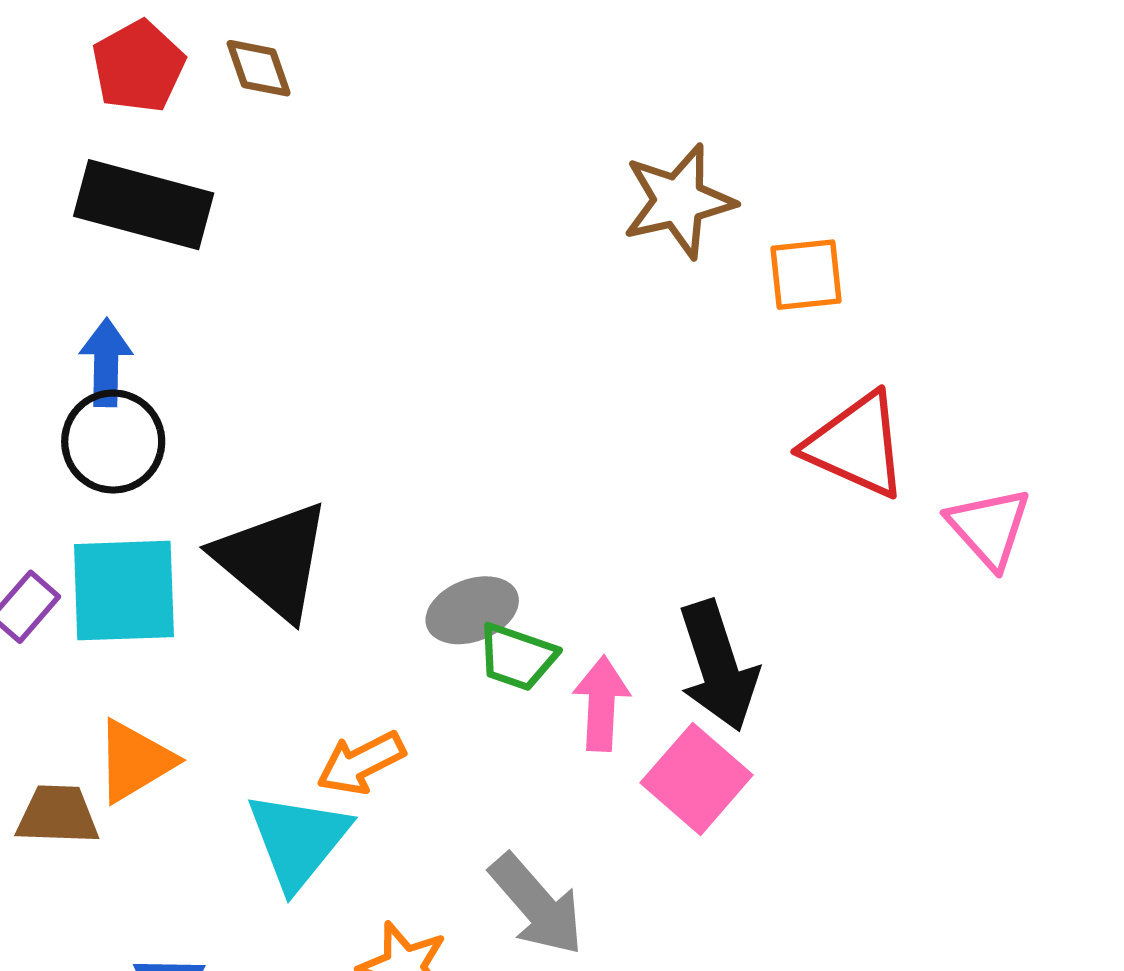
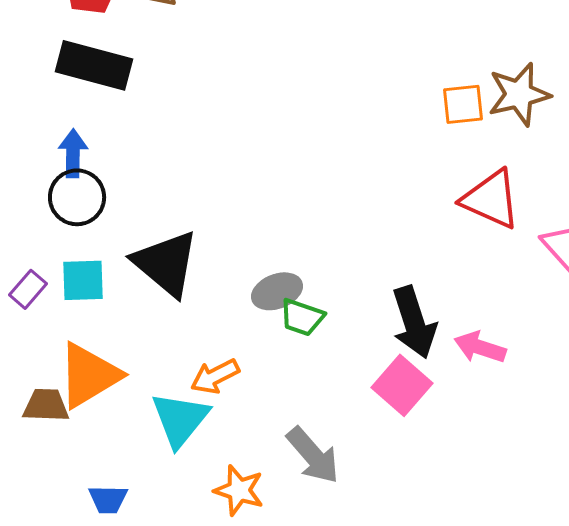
brown star: (679, 201) -> (519, 94), moved
cyan square: (124, 591) -> (83, 280), size x0.7
pink arrow: (601, 704) -> (480, 347), moved, turned -75
orange triangle: (135, 761) -> (89, 375), size x1.4

